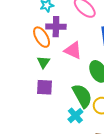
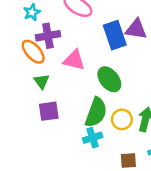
green semicircle: (82, 96) -> (96, 112), turned 60
cyan cross: (75, 116) -> (93, 138), turned 35

